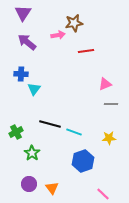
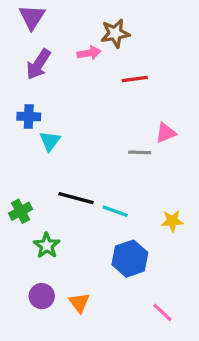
purple arrow: (27, 42) -> (38, 64), turned -96
gray line: (111, 104) -> (140, 152), moved

